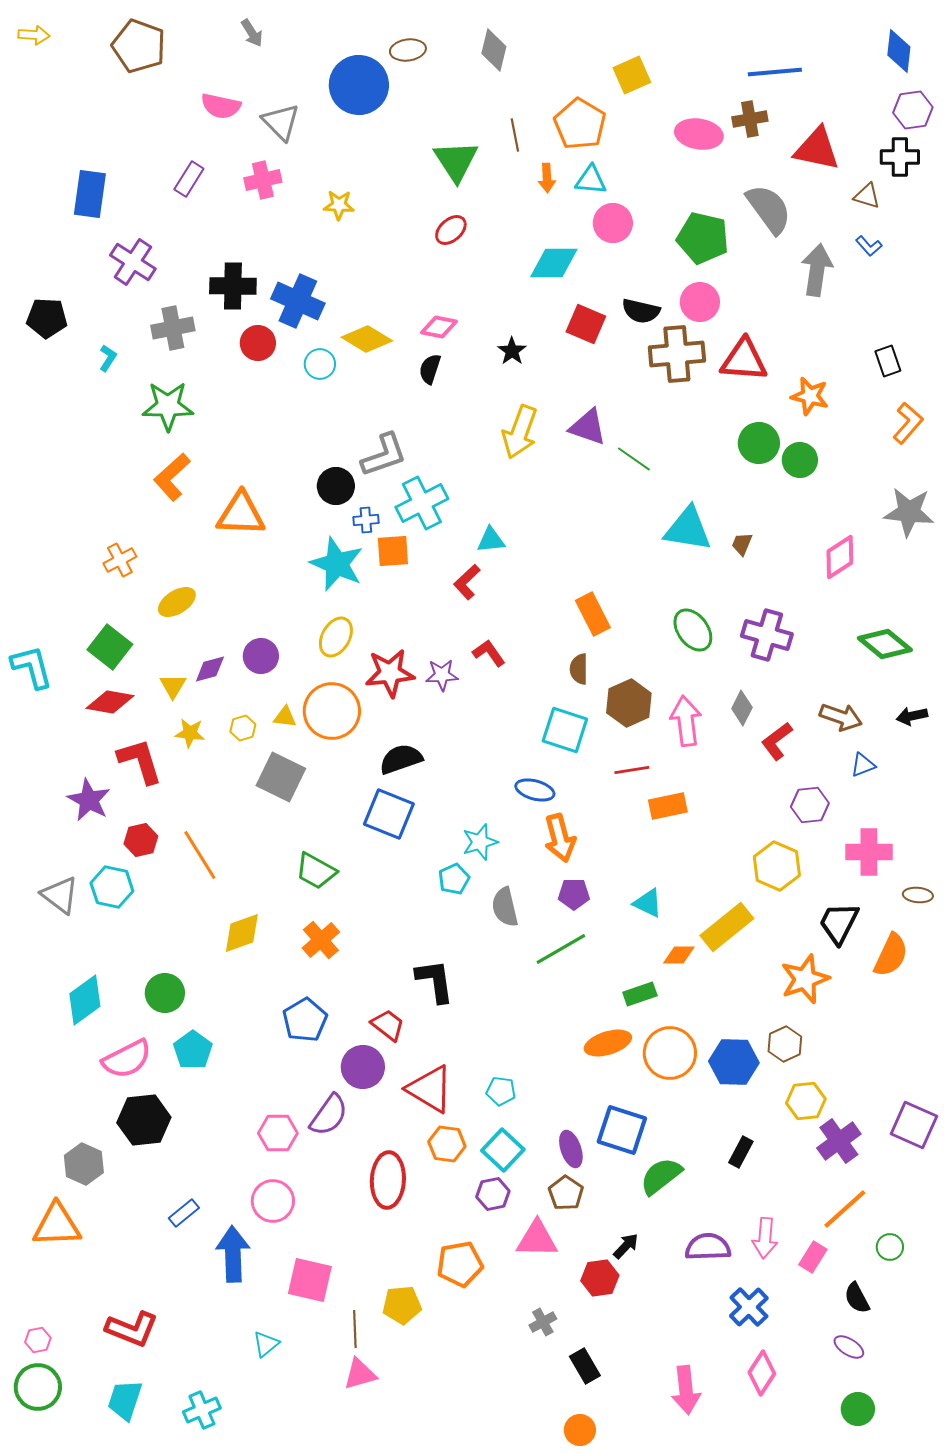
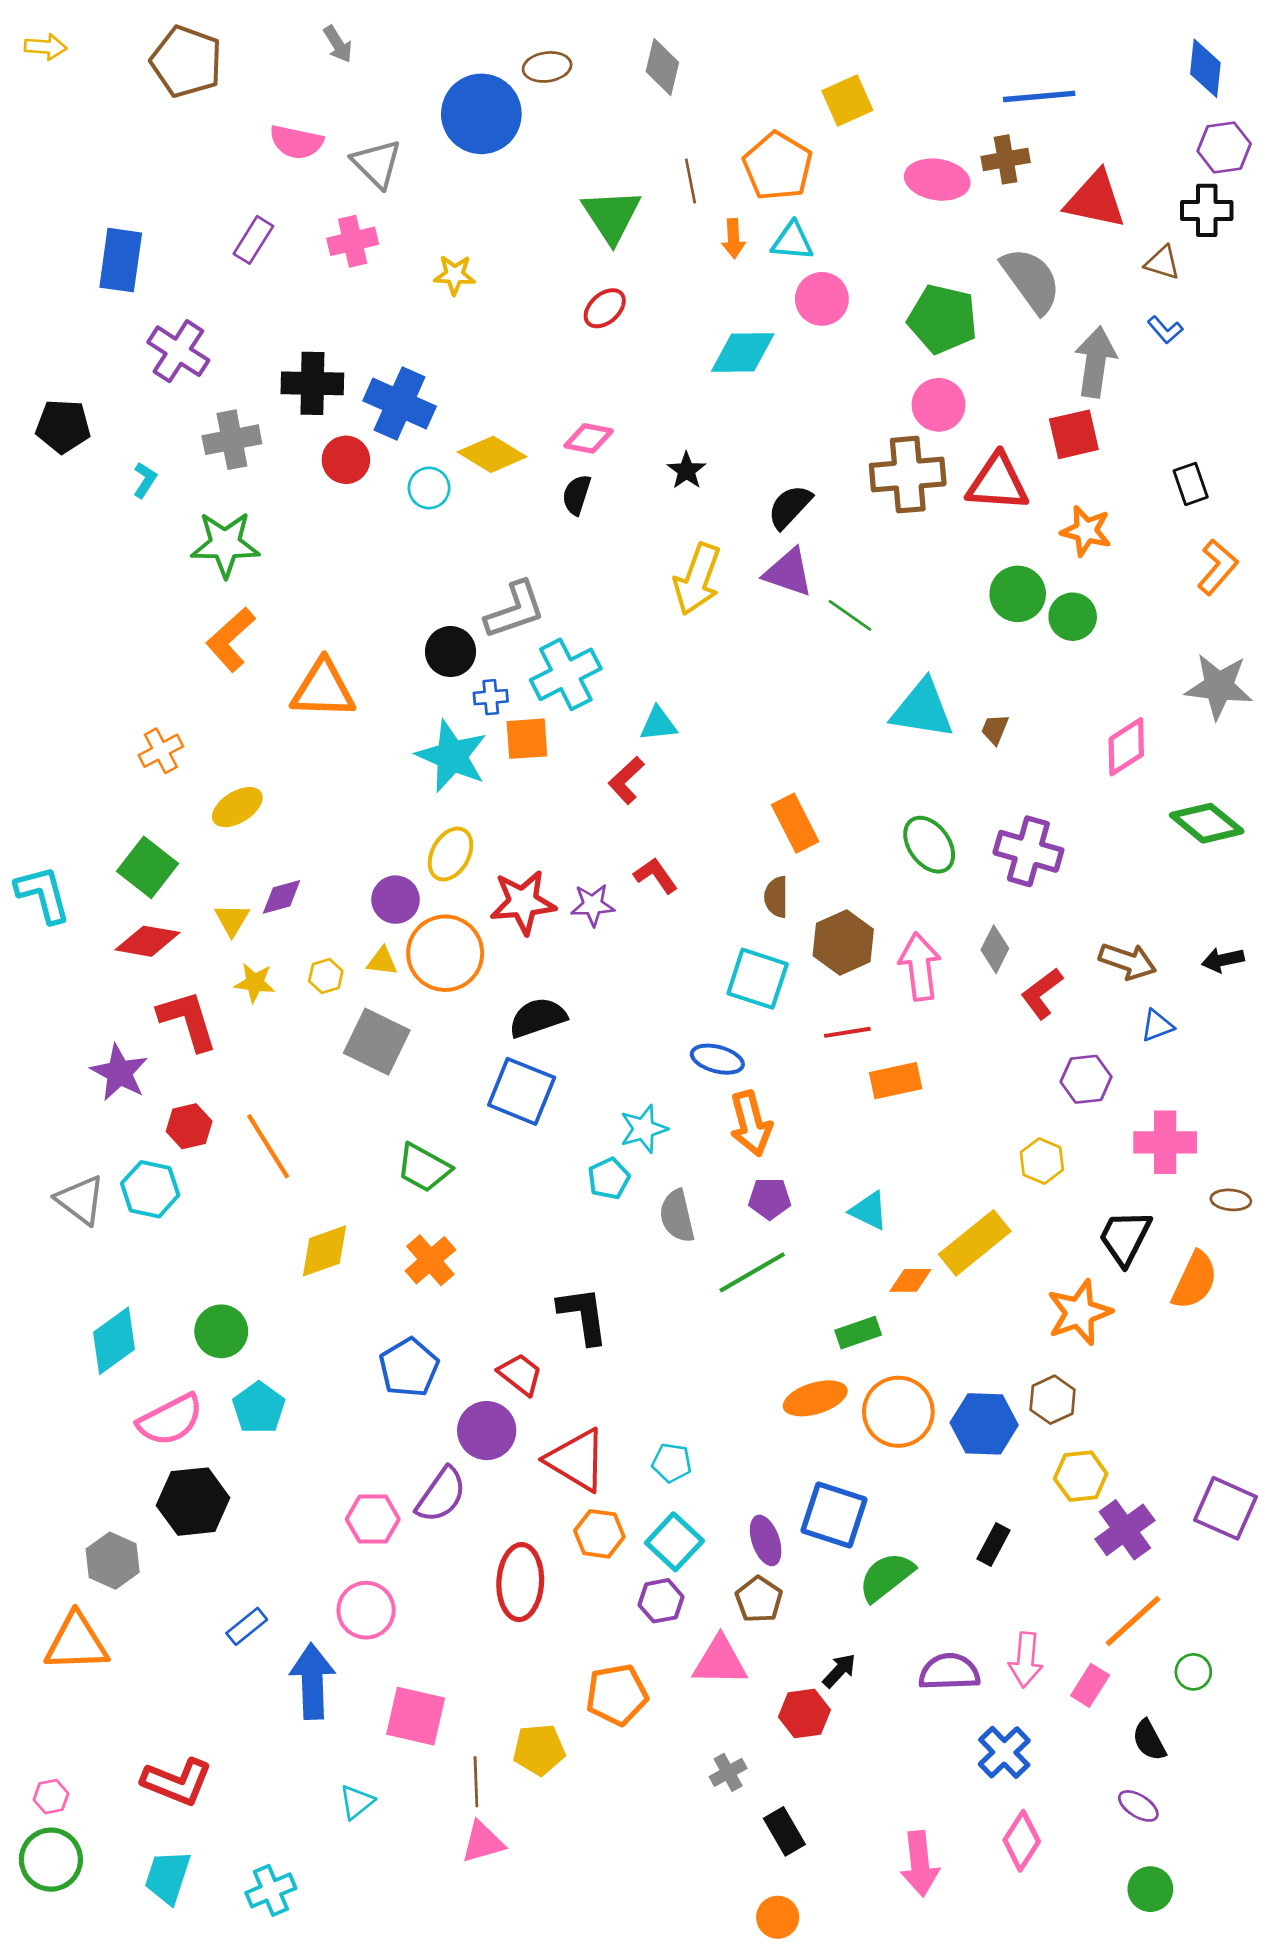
black semicircle: (641, 311) -> (790, 507), moved, turned 120
red square: (586, 324) -> (1074, 434), moved, turned -36
green diamond: (885, 644) -> (1207, 823), moved
purple circle: (261, 656) -> (396, 900), moved
yellow hexagon: (777, 866) -> (1042, 1161), size x0.7

